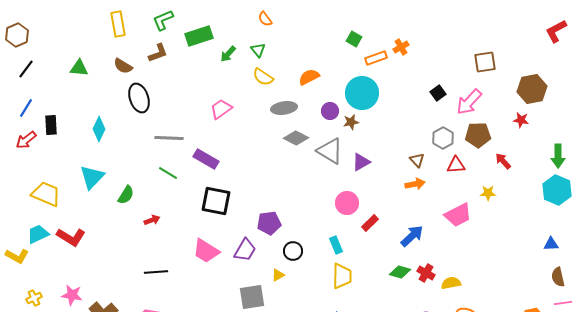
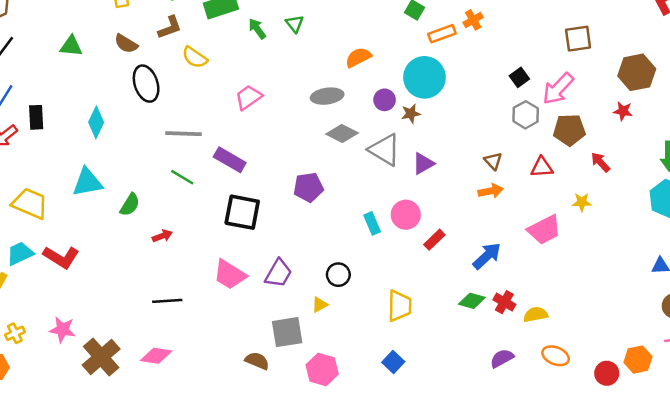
green arrow: (228, 54) -> (257, 29), turned 102
yellow semicircle: (263, 77) -> (195, 57), moved
gray hexagon: (443, 138) -> (526, 115), moved
cyan triangle: (92, 177) -> (87, 182), turned 36
purple pentagon: (269, 223) -> (308, 187), moved
cyan rectangle: (336, 245) -> (372, 223), moved

